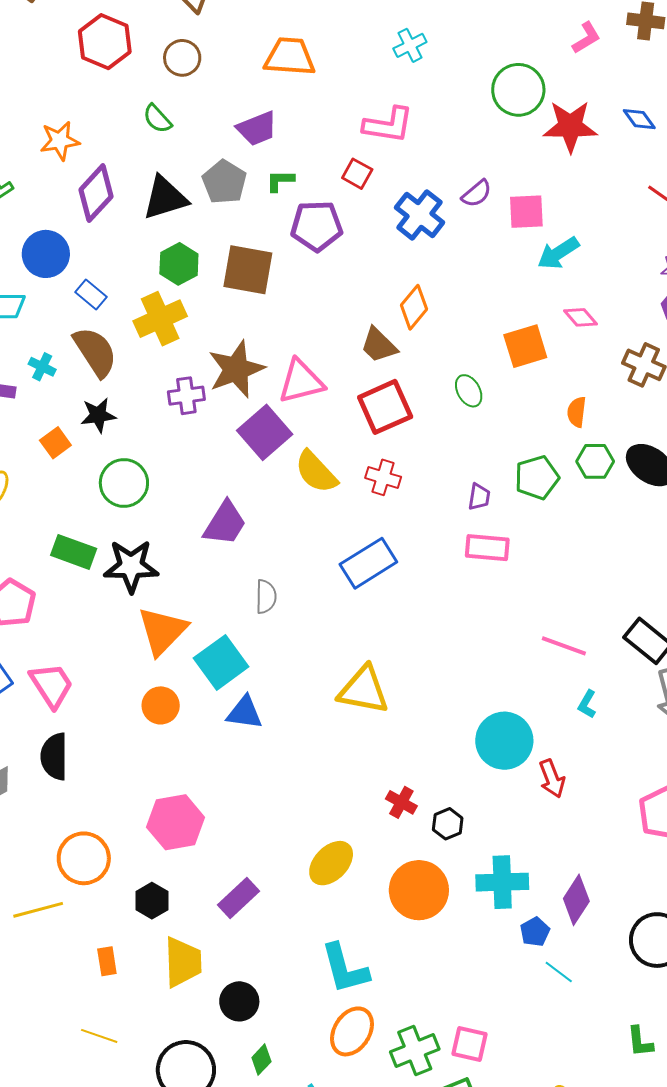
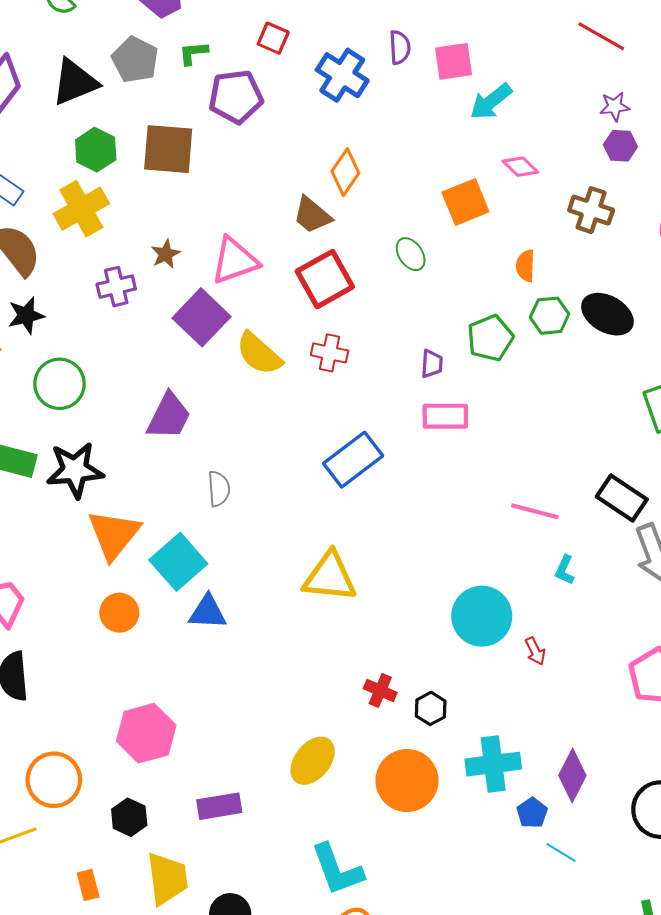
purple semicircle: (477, 194) -> (400, 47), turned -48
brown star: (236, 369) -> (166, 254), size x0.5
blue rectangle: (368, 563) -> (353, 460), moved
red arrow: (552, 779) -> (535, 651), size x0.7
purple rectangle: (238, 898) -> (219, 806), turned 39

